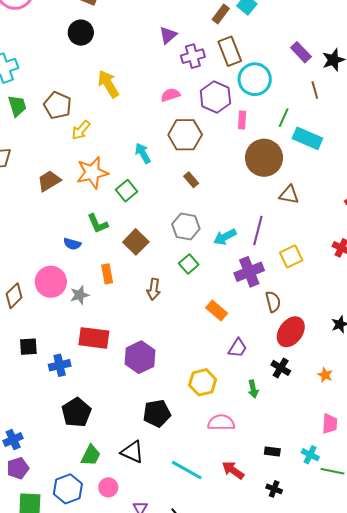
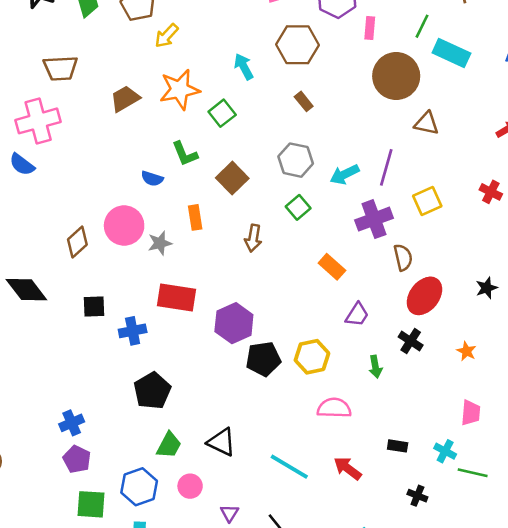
black pentagon: (157, 413) -> (263, 359), moved
purple pentagon: (18, 468) -> (77, 459), turned -30
black cross: (274, 489) -> (417, 496), moved

